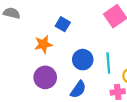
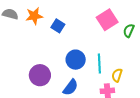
orange star: (43, 44) -> (34, 16), moved

